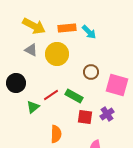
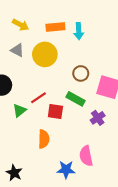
yellow arrow: (34, 26) -> (21, 25), size x0.7
cyan arrow: (89, 32) -> (79, 31), turned 42
green rectangle: (74, 96) -> (75, 99), moved
red square: (85, 117) -> (55, 112), moved

